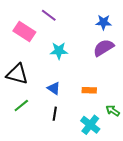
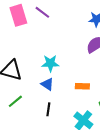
pink rectangle: (24, 31) -> (18, 15), moved, turned 40
cyan star: (59, 51) -> (50, 63), moved

